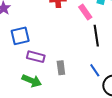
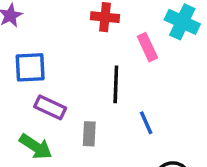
black line: (96, 36) -> (116, 84), moved
blue line: (95, 70) -> (146, 123), moved

